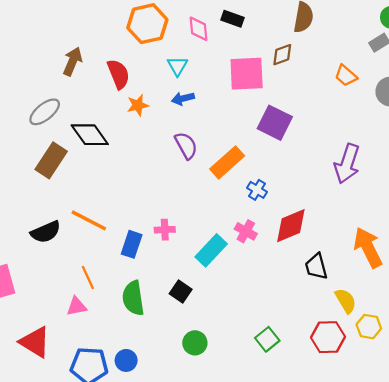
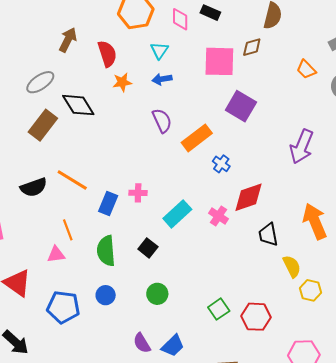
pink cross: (246, 231) -> (218, 216), moved
red hexagon: (328, 337) -> (256, 317), moved
green square: (267, 339) -> (219, 309), moved
blue circle: (126, 360) -> (106, 295), moved

